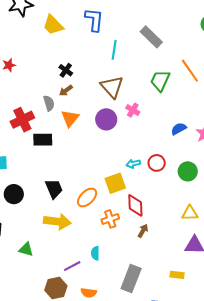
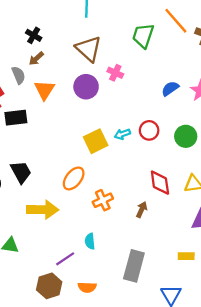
yellow square: (115, 183) -> (96, 141), moved
black trapezoid: (54, 189) -> (21, 172), moved
red diamond: (135, 205) -> (160, 183), moved

